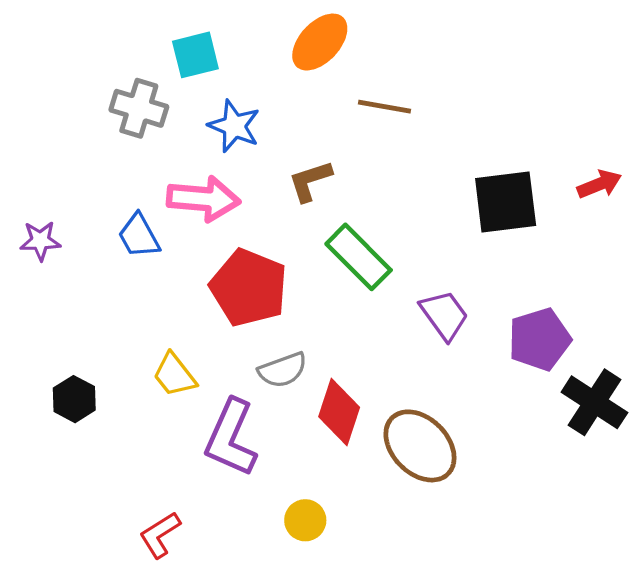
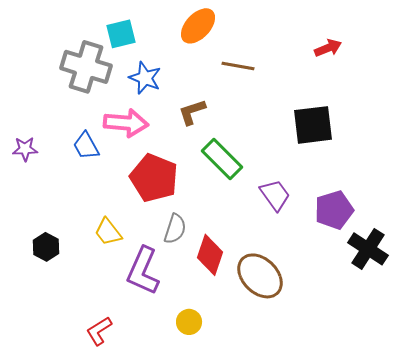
gray cross: (139, 108) -> (86, 67), size x1.4
red arrow: (599, 184) -> (328, 48), moved
gray semicircle: (283, 370) -> (175, 229), turned -52

